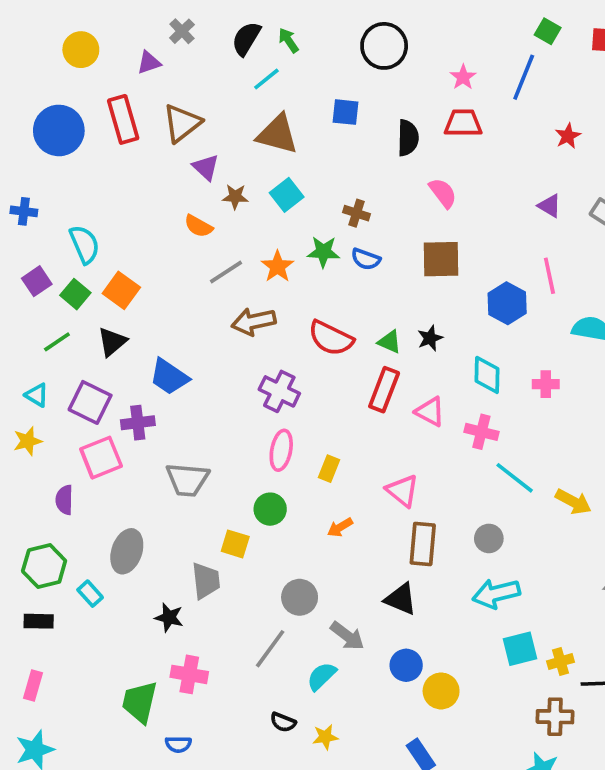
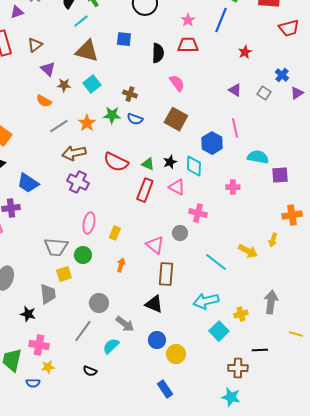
brown triangle: (182, 123) -> (35, 45), size x0.7
brown square: (441, 259) -> (176, 119), turned 30
cyan diamond: (487, 375) -> (194, 166), moved
purple cross: (279, 391) -> (78, 182), moved
pink triangle: (430, 412) -> (177, 187), moved
cyan line: (515, 478) -> (216, 262), moved
gray trapezoid: (187, 480) -> (56, 247), moved
orange arrow: (340, 527) -> (121, 265), turned 136
gray circle: (489, 538) -> (180, 233), moved
yellow square: (235, 544) -> (64, 274), turned -35
cyan square: (520, 649) -> (219, 331), turned -30
yellow cross: (560, 662) -> (241, 314), moved
yellow star: (325, 737) -> (48, 367), moved

